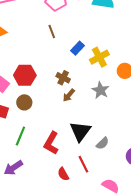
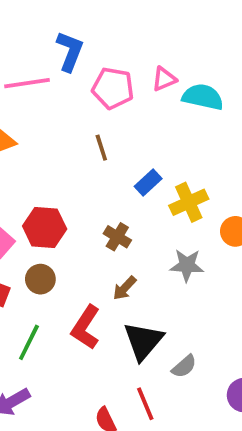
gray star: (100, 90) -> (187, 265), turned -30
brown arrow: (69, 95) -> (125, 288), moved
red L-shape: (51, 143) -> (86, 327), moved

